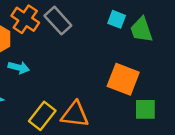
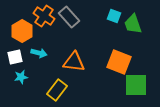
green square: (145, 109) -> (136, 85), size x1.4
orange triangle: (75, 115) -> (74, 62), moved

